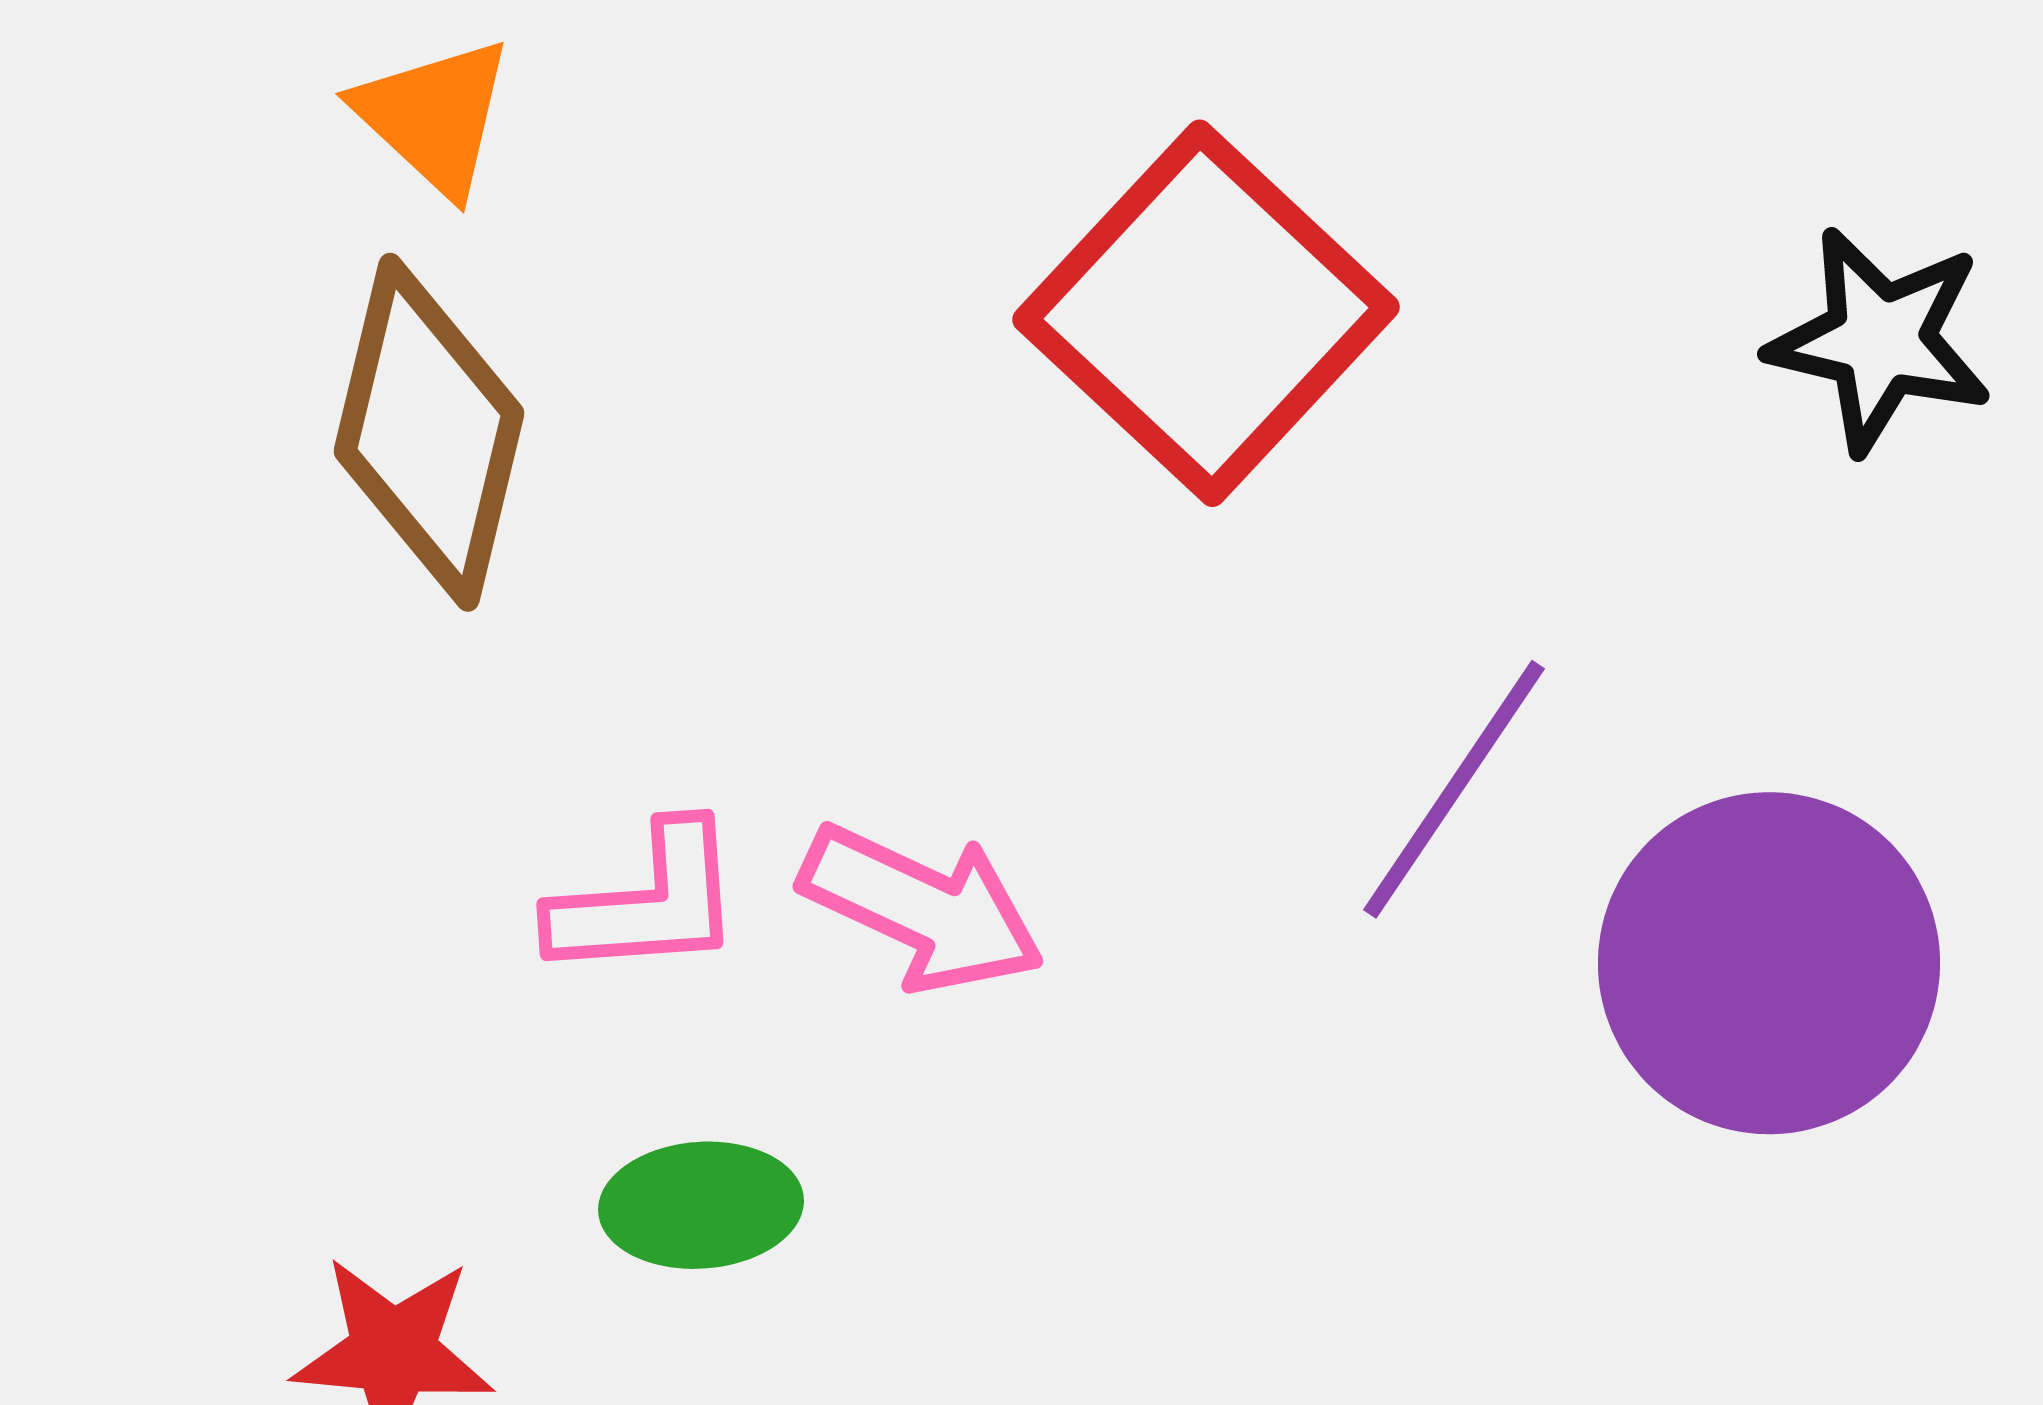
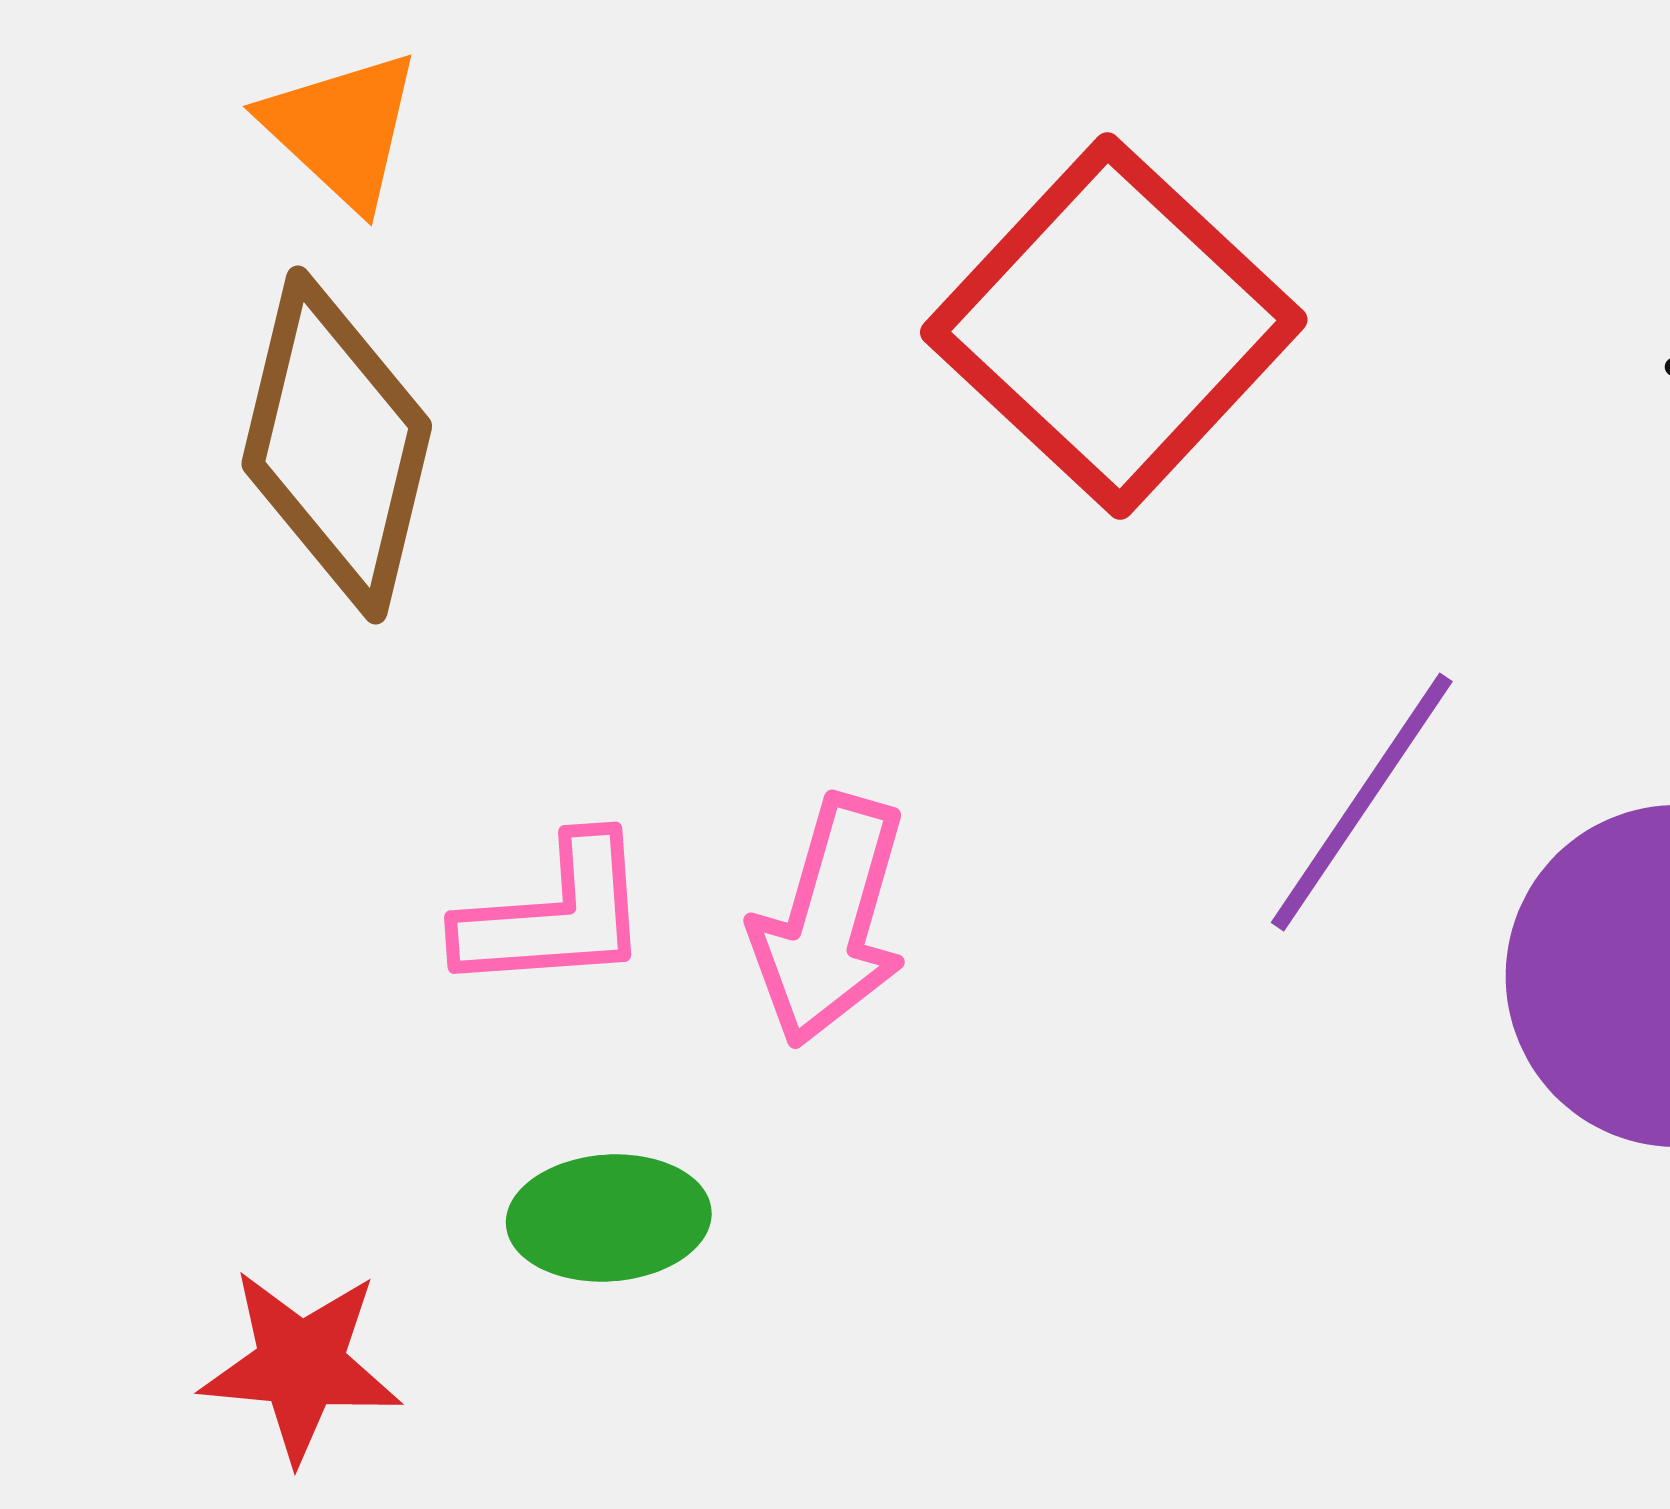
pink arrow: (922, 908) -> (830, 921), turned 81

